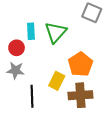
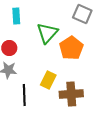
cyan rectangle: (31, 31) -> (16, 16), moved
orange pentagon: (80, 64) -> (71, 48), moved

